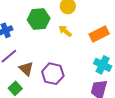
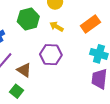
purple hexagon: (53, 74) -> (51, 55), moved

